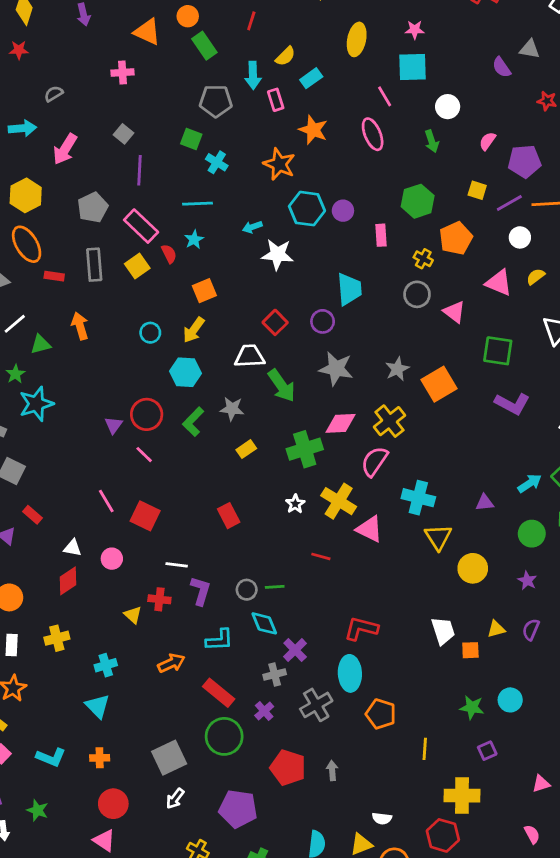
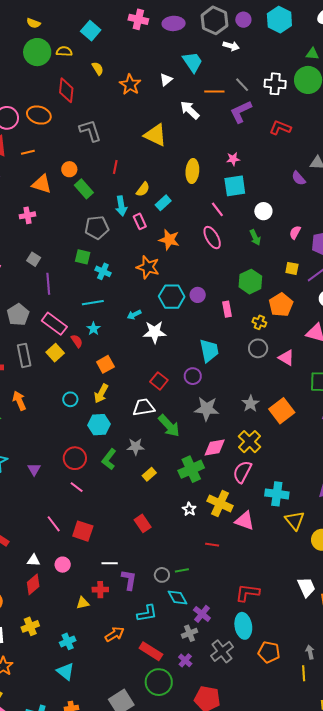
purple triangle: (114, 425) -> (34, 469), moved
yellow triangle: (133, 615) -> (83, 603), turned -48
gray arrow: (332, 770) -> (310, 652), moved

